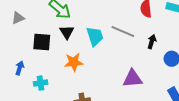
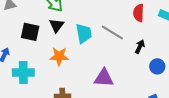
purple triangle: (133, 79) -> (104, 78), moved
cyan cross: (41, 83) -> (23, 72), size x1.5

